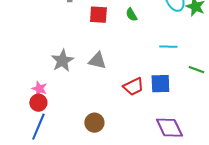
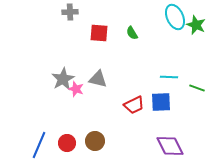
cyan line: (168, 47) -> (169, 77), moved
pink star: (39, 89) -> (76, 89), moved
red circle: (38, 103) -> (67, 143), moved

